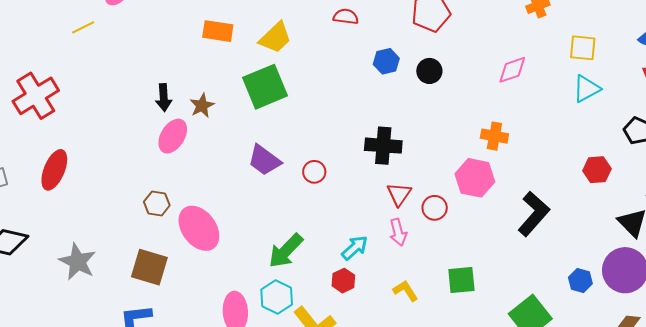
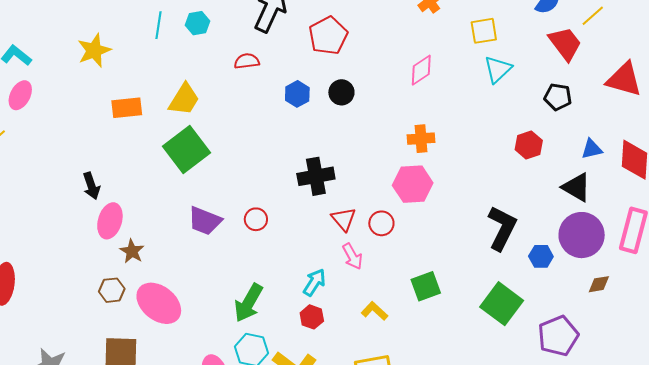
brown star: (202, 106) -> (132, 251), moved
black L-shape: (534, 214) -> (502, 228), moved

